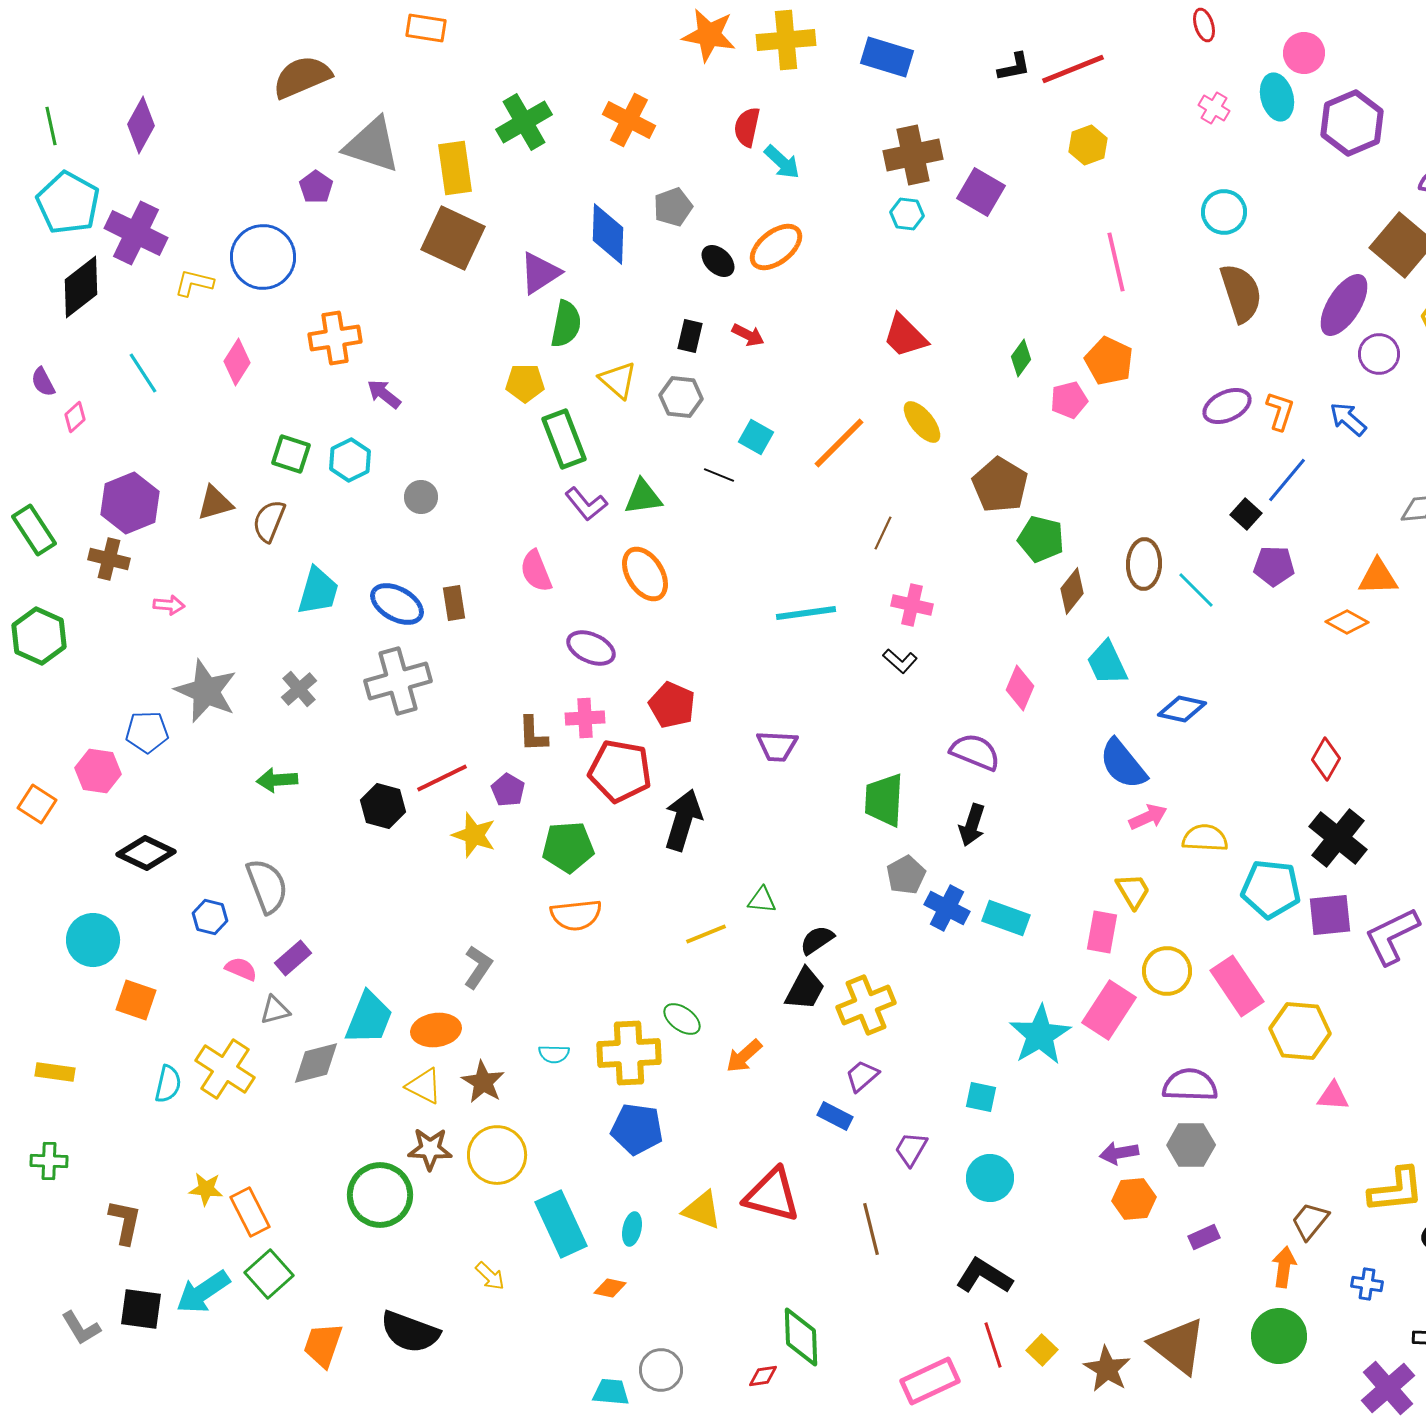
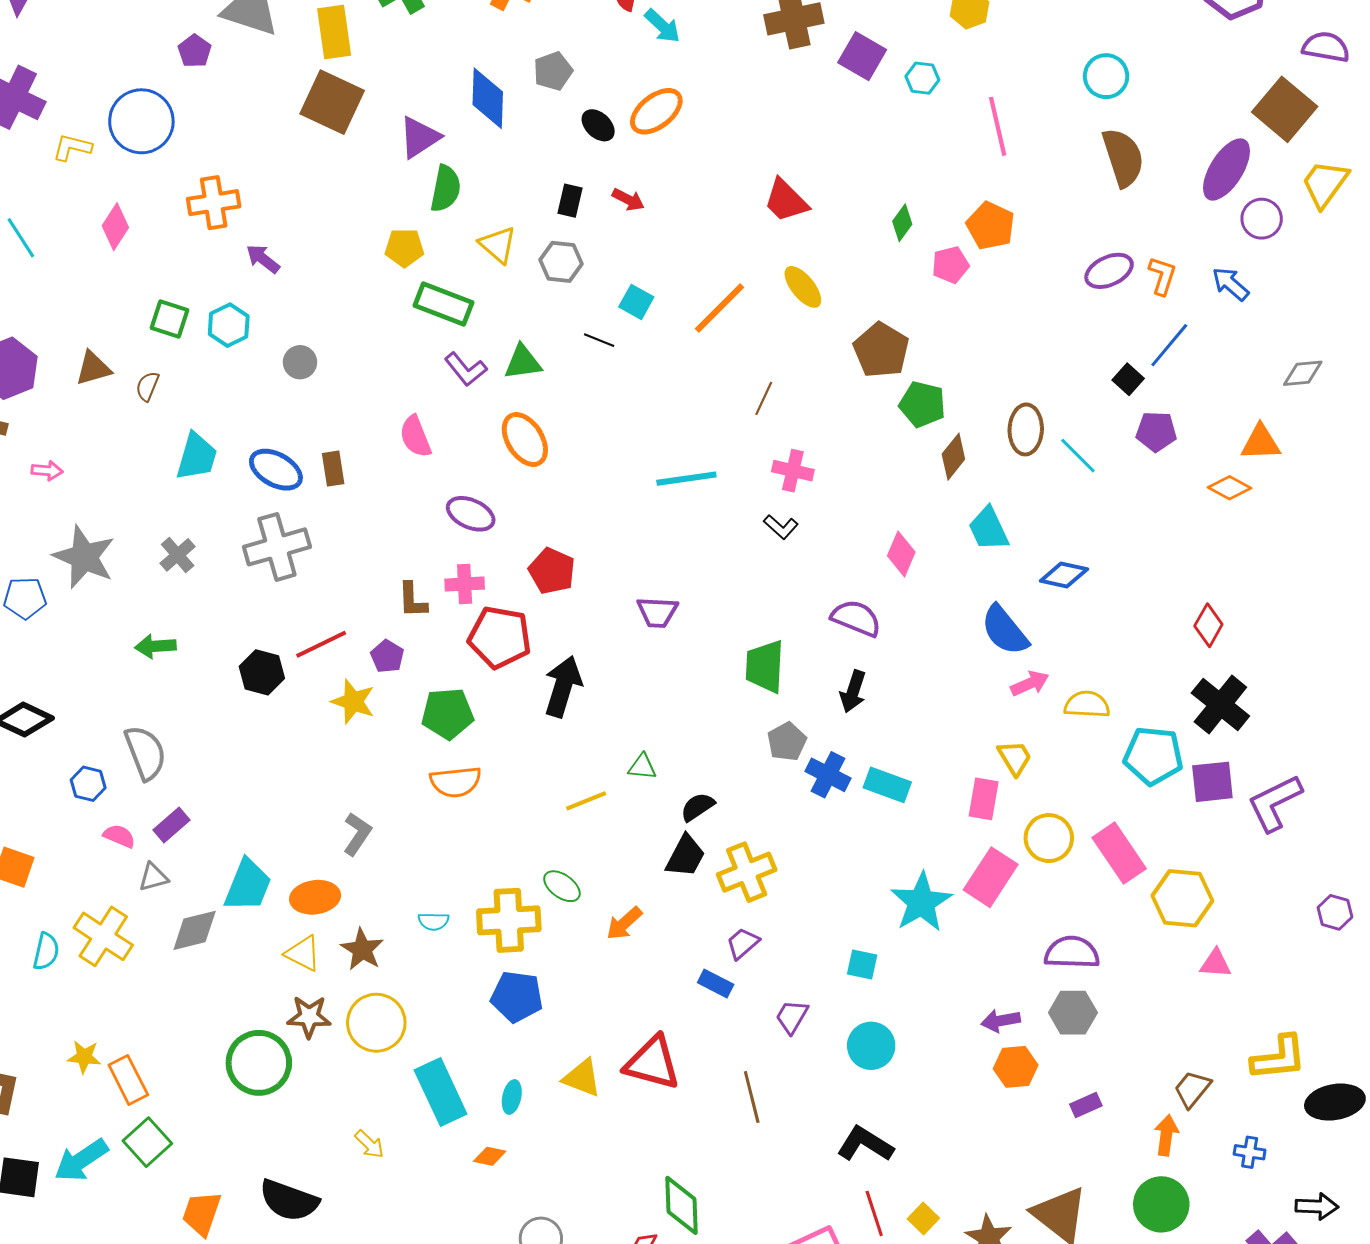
cyan hexagon: (907, 214) -> (922, 78), moved
green rectangle: (564, 439) -> (444, 304), turned -48
brown semicircle: (269, 521) -> (147, 386), size x0.7

